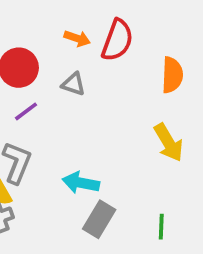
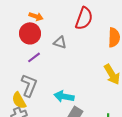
orange arrow: (77, 38) -> (36, 16), moved

